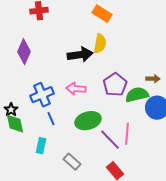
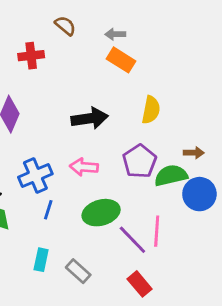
yellow semicircle: (100, 44) -> (151, 110), moved
blue line: (51, 119) -> (48, 210), turned 40
cyan rectangle: (41, 146) -> (41, 260), moved

